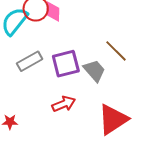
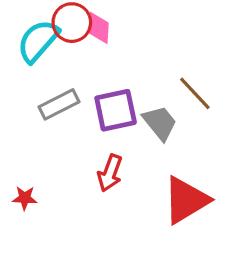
red arrow: (64, 104) -> (110, 173), turned 130

